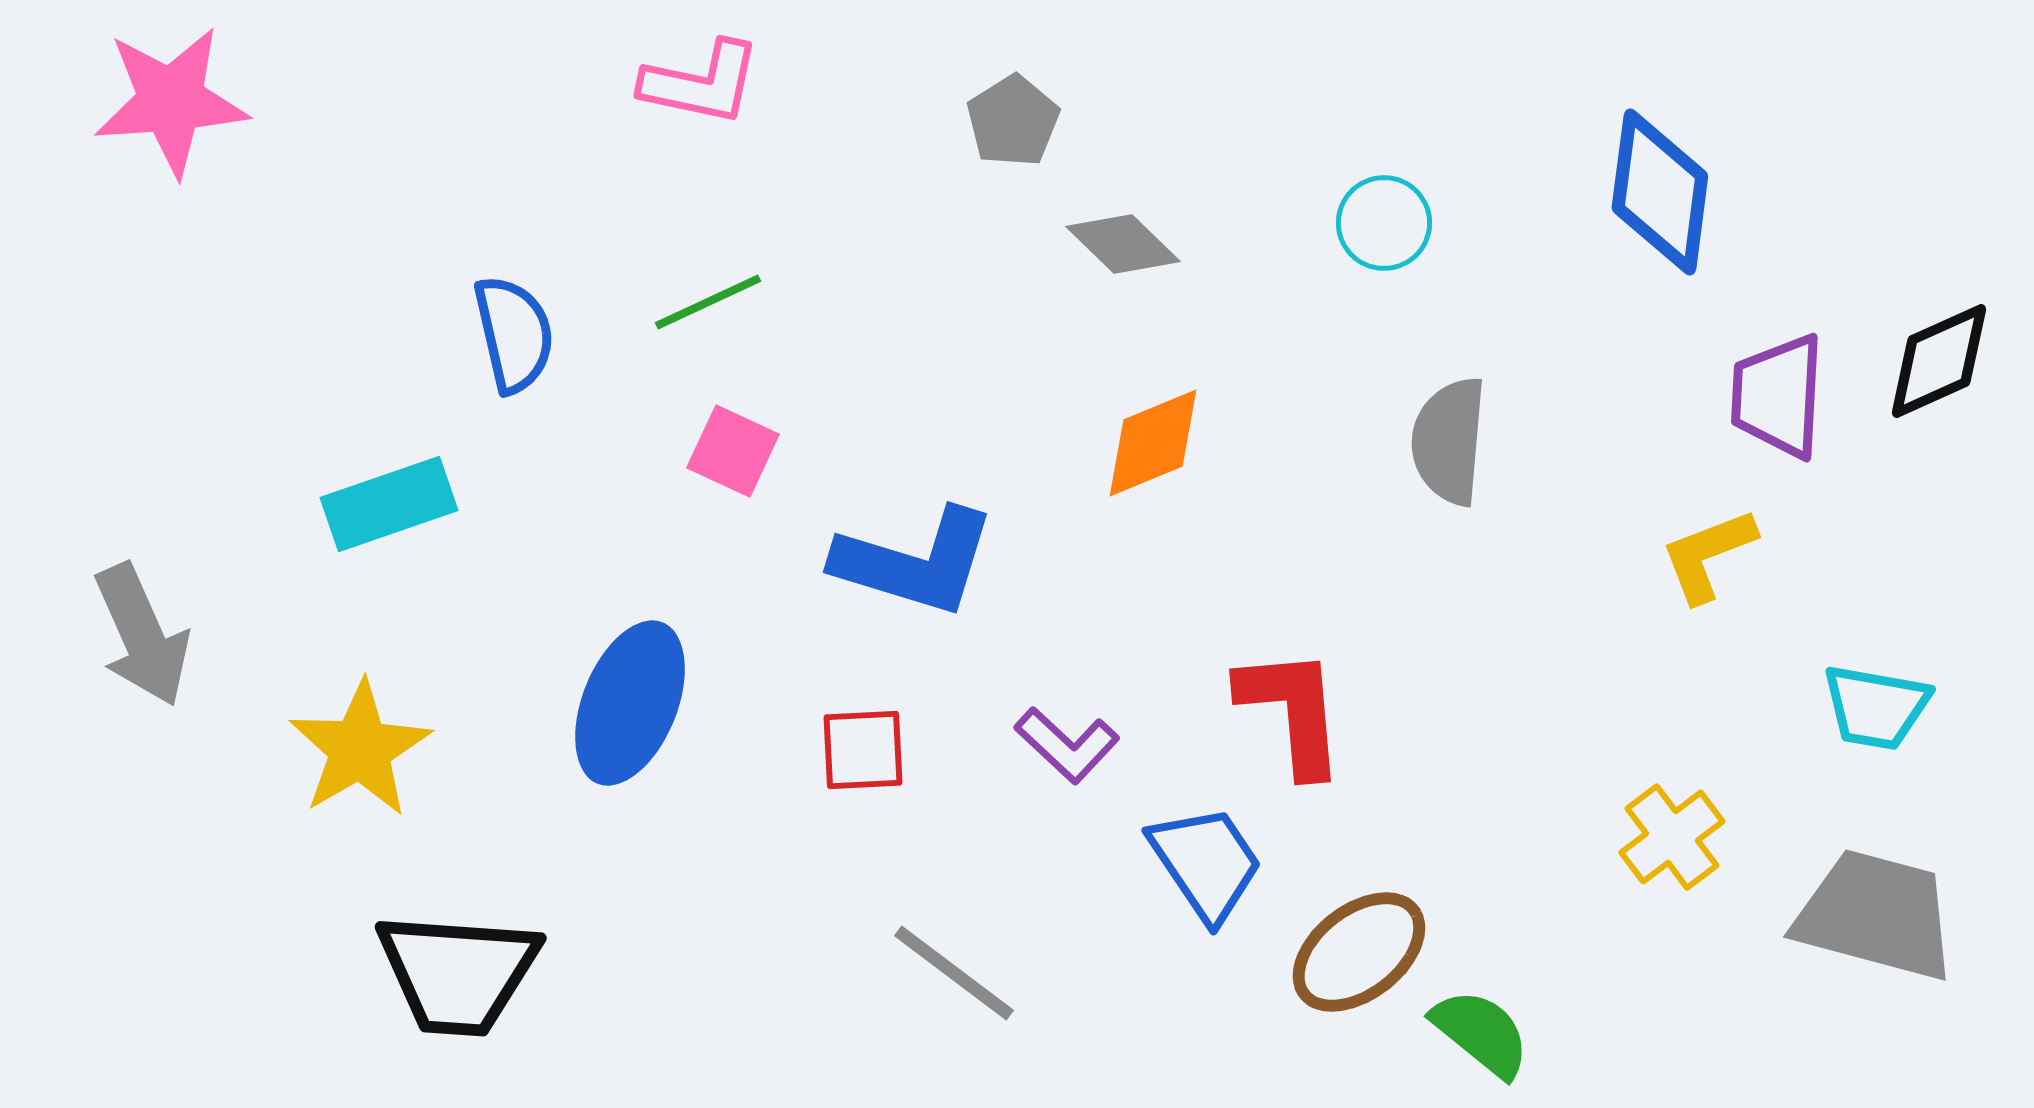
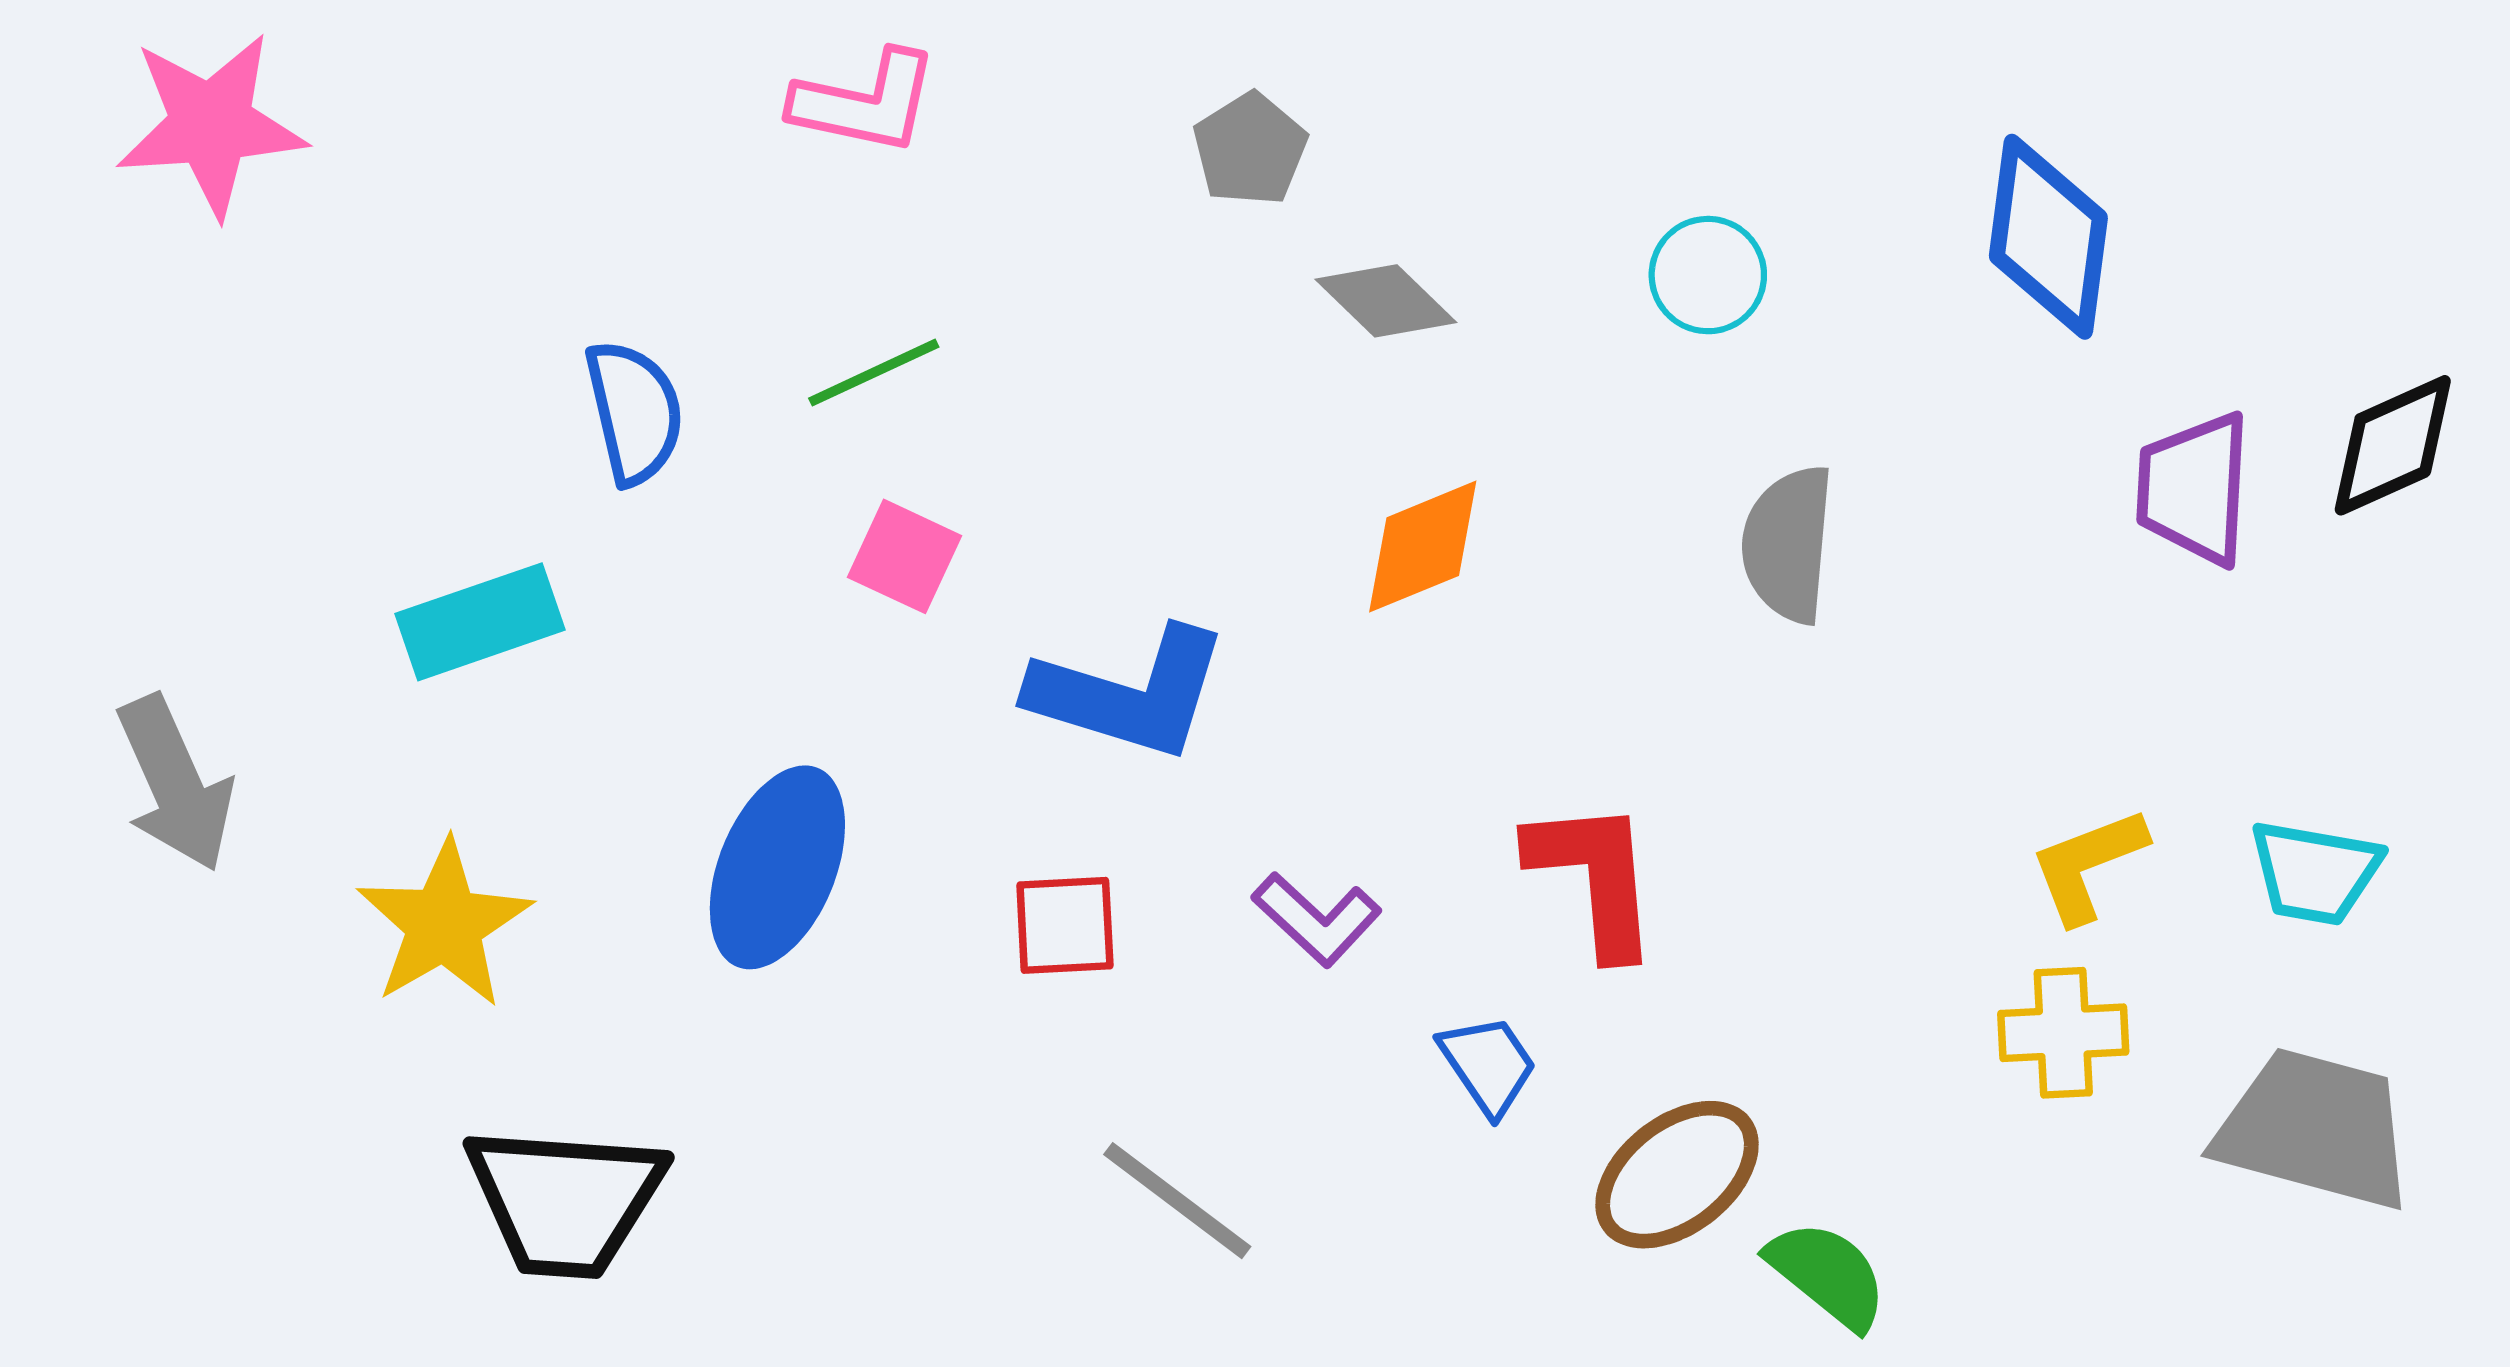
yellow L-shape: (1708, 555) -> (2088, 865), moved
yellow cross: (1672, 837) -> (2063, 1033), turned 34
blue trapezoid: (1206, 863) -> (1488, 1065), size x0.7

